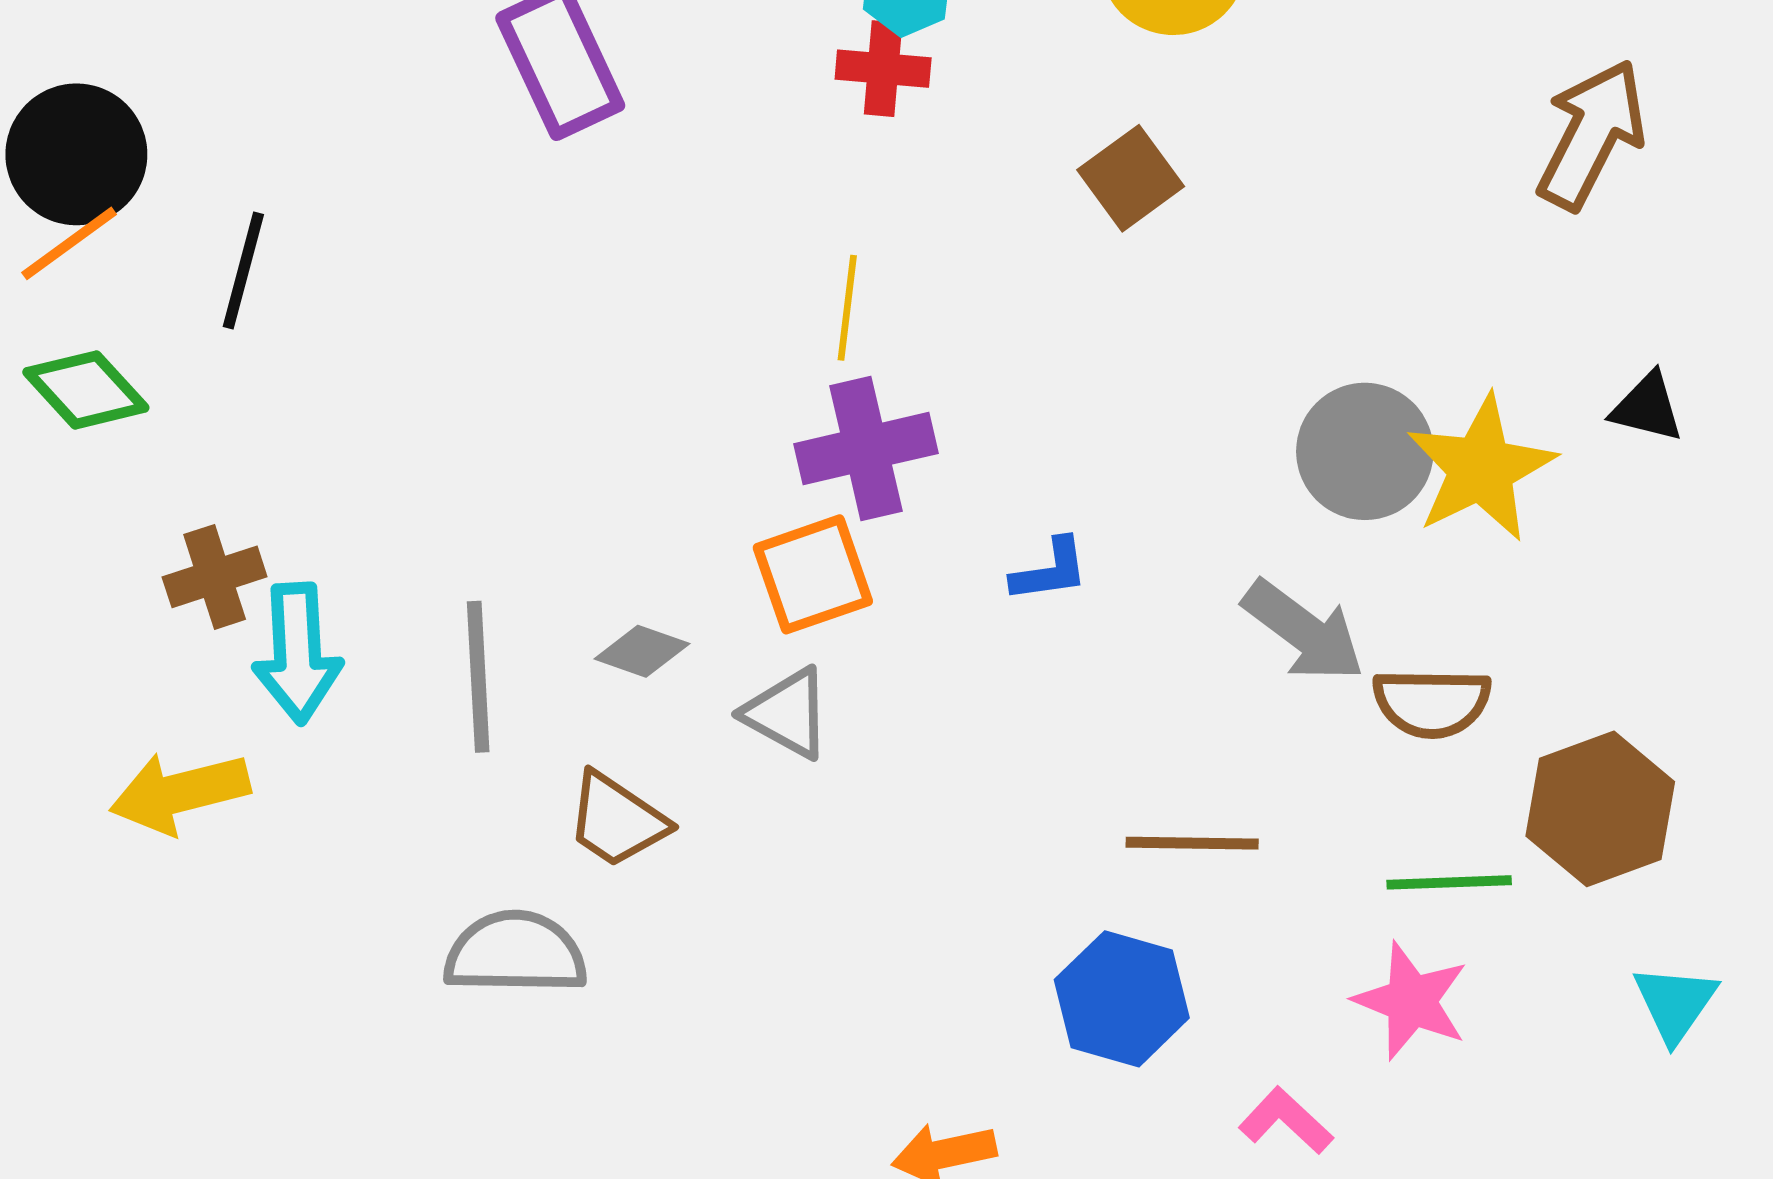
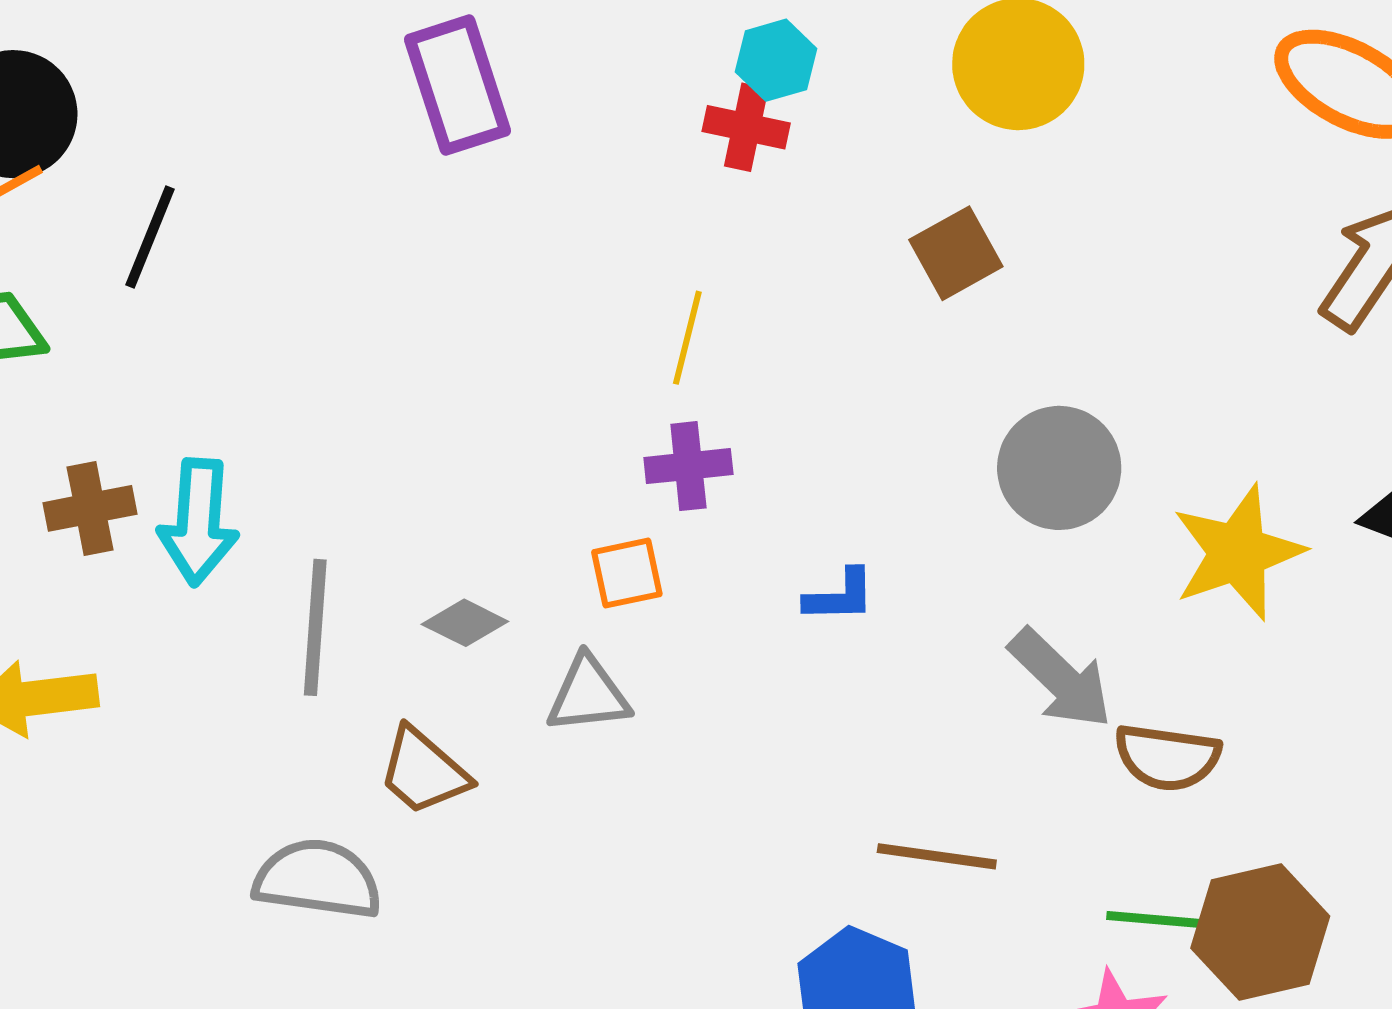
purple cross: (866, 449) -> (688, 466), size x0.7
gray circle: (1365, 451) -> (1059, 468), moved
orange square: (813, 574) -> (627, 573), size x0.7
cyan arrow: (297, 653) -> (198, 522), moved
gray triangle: (787, 713) -> (588, 695), turned -42
brown hexagon: (1600, 809) -> (1260, 932), moved

